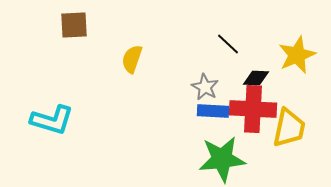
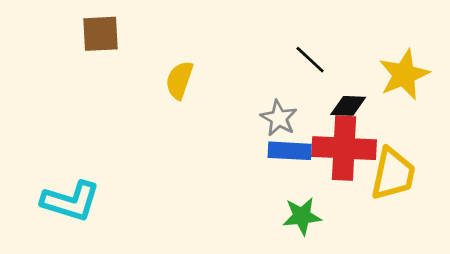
cyan L-shape: (52, 120) -> (71, 201), moved
green star: (222, 159) -> (302, 216), size x0.6

